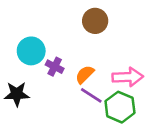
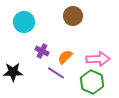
cyan circle: (31, 51) -> (24, 22), moved
purple line: (91, 95) -> (56, 73), moved

